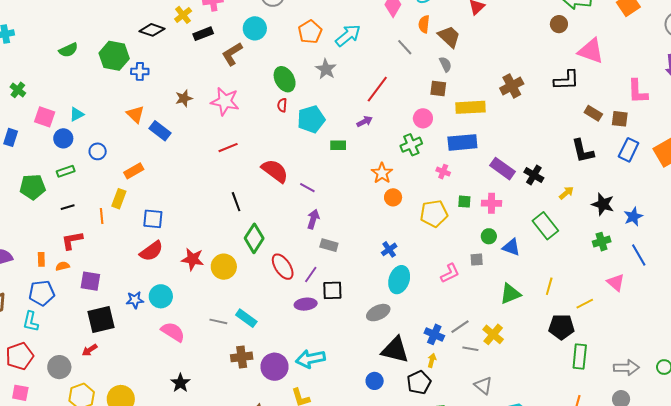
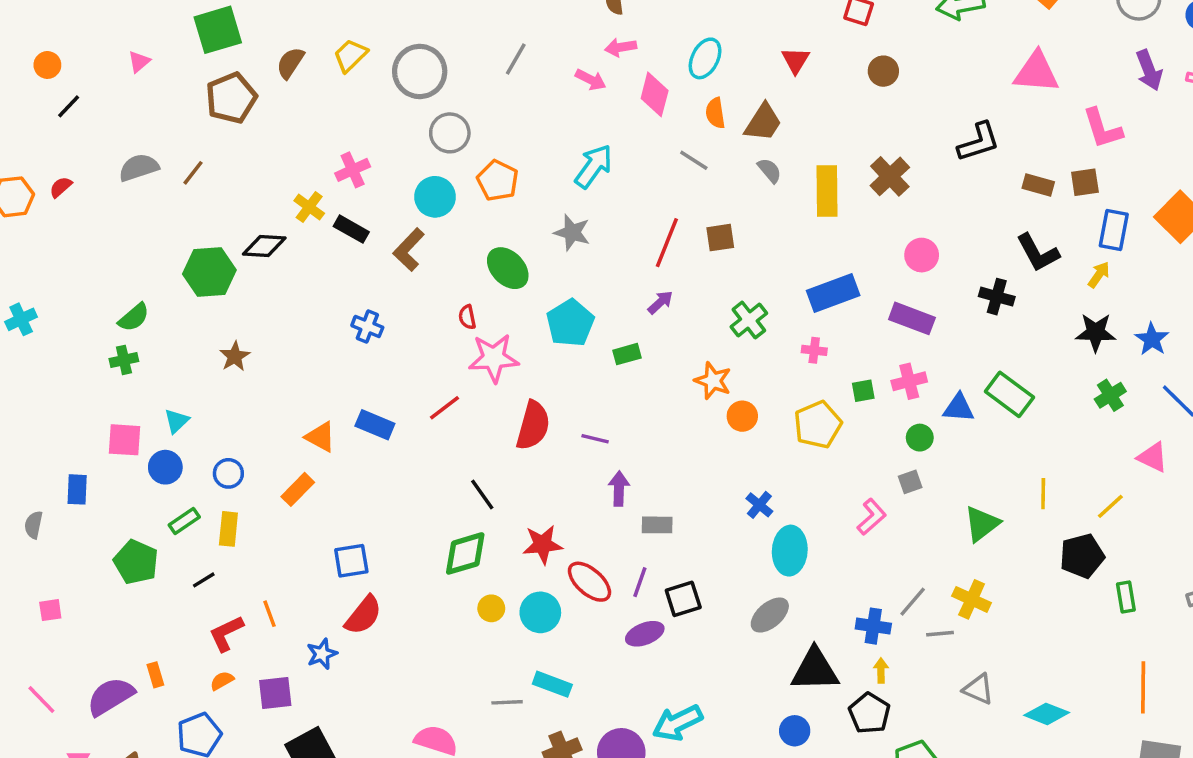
brown circle: (559, 24) -> (883, 71), moved
orange pentagon: (310, 32) -> (498, 180), moved
black rectangle: (203, 34) -> (351, 229), turned 66
brown trapezoid: (449, 37) -> (763, 122), turned 95
pink triangle: (591, 51) -> (1036, 72), moved
green hexagon: (114, 56) -> (209, 272), moved
blue cross: (140, 71) -> (367, 327), moved, turned 36
brown square: (438, 88) -> (720, 238), moved
green cross: (18, 90) -> (124, 360), moved, turned -35
brown star: (184, 98) -> (235, 356), moved
pink star: (225, 101) -> (494, 358), moved
red semicircle: (282, 105) -> (467, 317), moved
yellow rectangle: (471, 107) -> (827, 191), moved, turned -72
orange triangle: (135, 114) -> (320, 437), moved
pink circle: (423, 118) -> (922, 255), moved
blue rectangle: (160, 131) -> (375, 425), moved
red semicircle: (275, 171) -> (533, 426), turned 84
black cross: (534, 175) -> (997, 297), moved
green pentagon: (33, 187) -> (136, 562), turned -30
yellow arrow: (566, 193) -> (1099, 275), moved
yellow rectangle: (119, 199) -> (228, 529), moved
orange line: (102, 216) -> (269, 614), moved
green diamond: (254, 238) -> (465, 553), moved, turned 56
blue triangle: (511, 247) -> (959, 408), moved
orange rectangle: (41, 259) -> (155, 675), moved
red star: (193, 259) -> (543, 544), moved
yellow circle: (224, 267) -> (491, 608), size x0.6
cyan circle: (161, 296) -> (540, 612), moved
blue star: (135, 300) -> (322, 654), moved
green rectangle: (580, 356) -> (1126, 597), size x0.7

